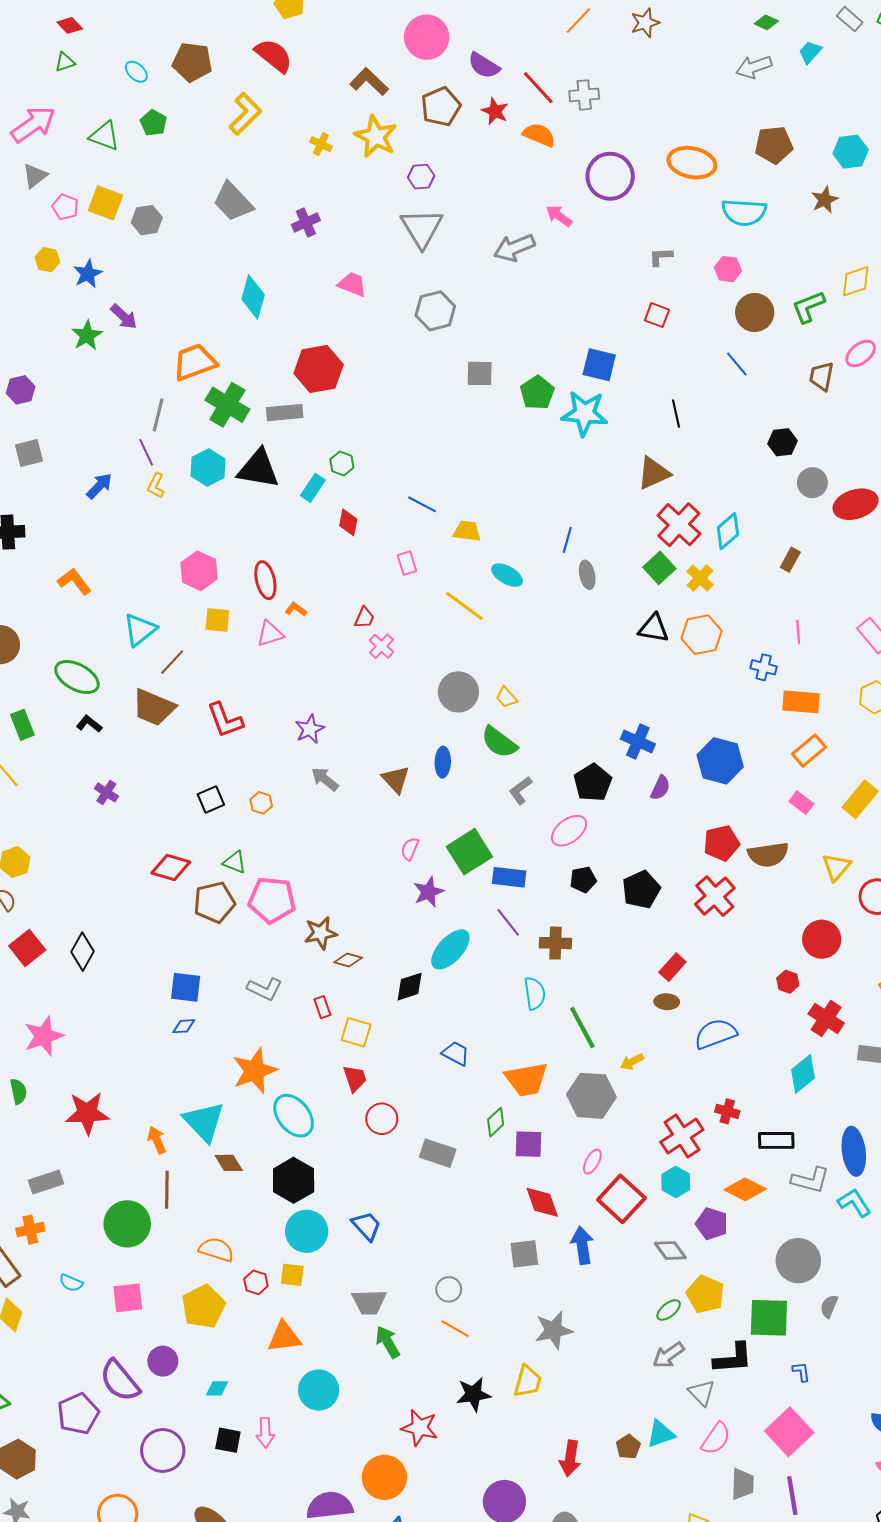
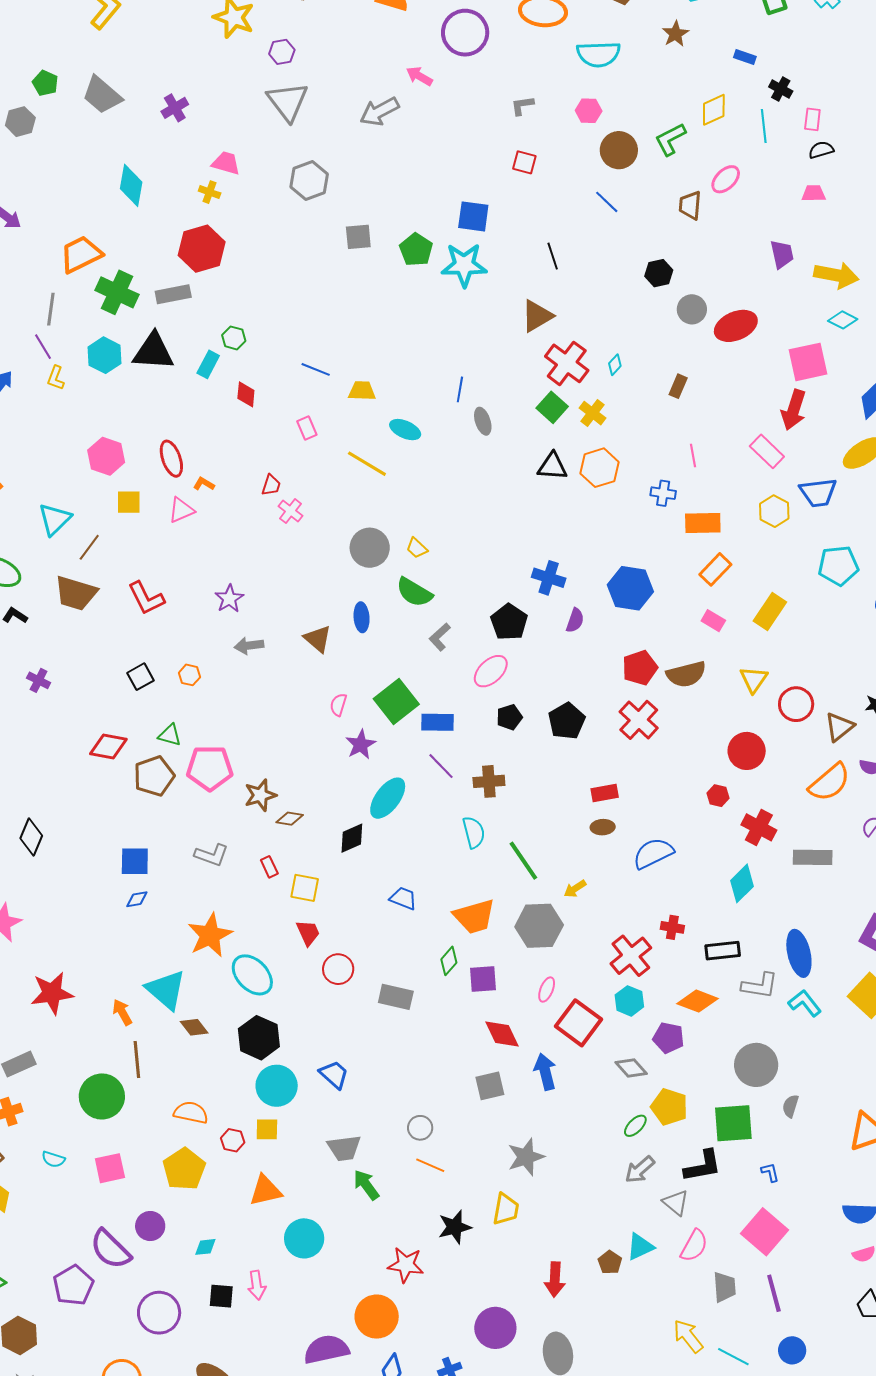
green pentagon: (153, 123) -> (45, 83), moved
yellow cross: (321, 144) -> (210, 192), moved
cyan diamond: (728, 531) -> (615, 365), size x0.6
gray arrow: (325, 779) -> (249, 646), turned -40
red rectangle: (672, 967) -> (605, 793), turned 44

